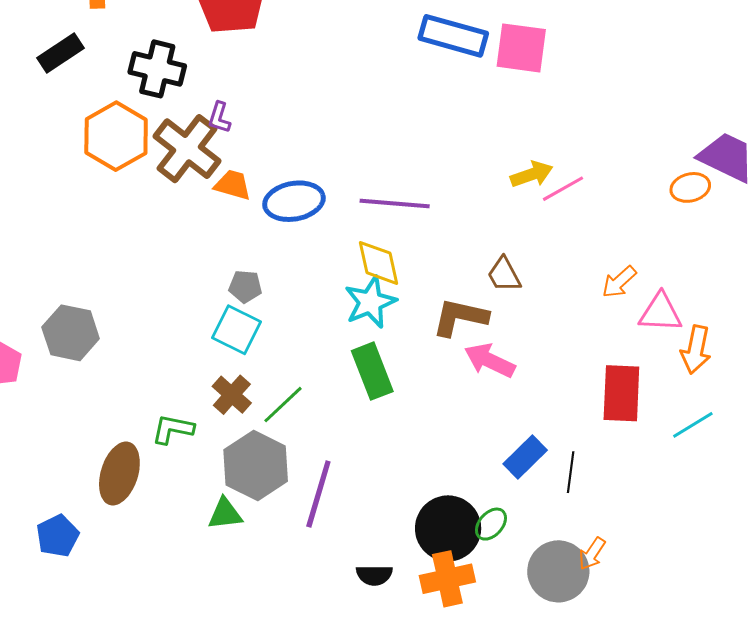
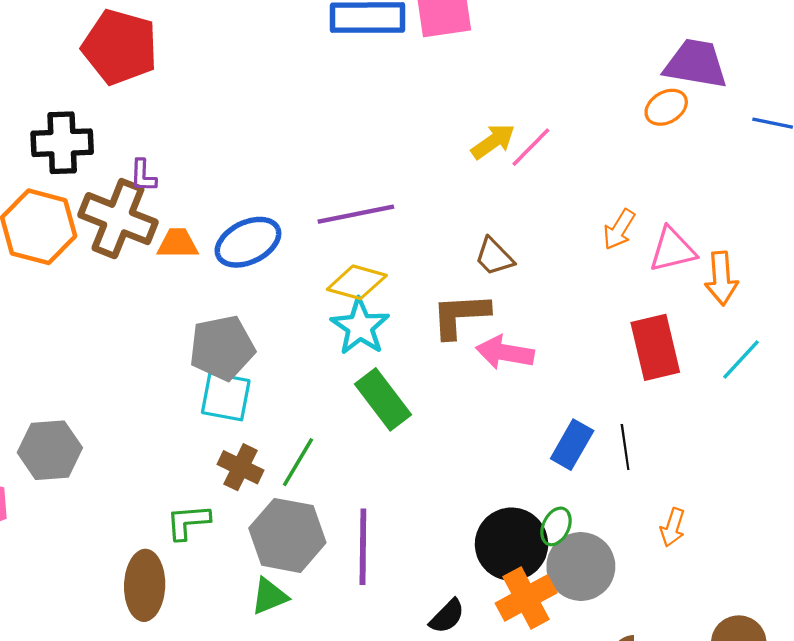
yellow diamond: (379, 263) -> (357, 282), turned -46
gray pentagon: (245, 286) -> (222, 348), size x1.8
gray circle: (558, 571) -> (581, 567), moved
black semicircle: (374, 575) -> (447, 616), turned -30

